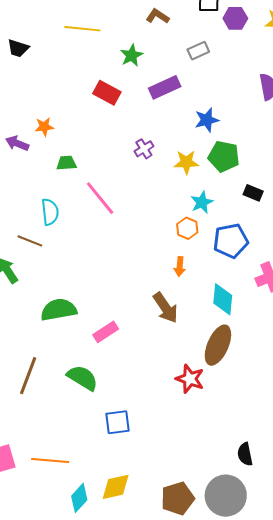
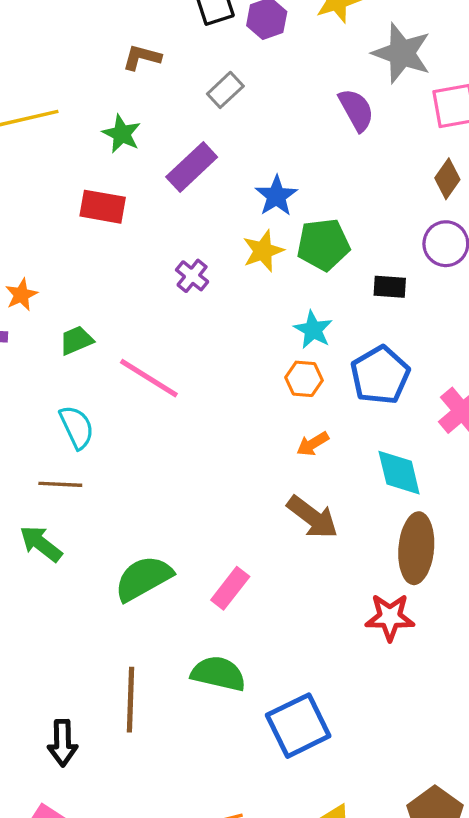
yellow star: (186, 162) -> (263, 251), moved
orange arrow: (180, 267) -> (313, 444), turned 72
blue square: (118, 422) -> (298, 726), size x1.4

